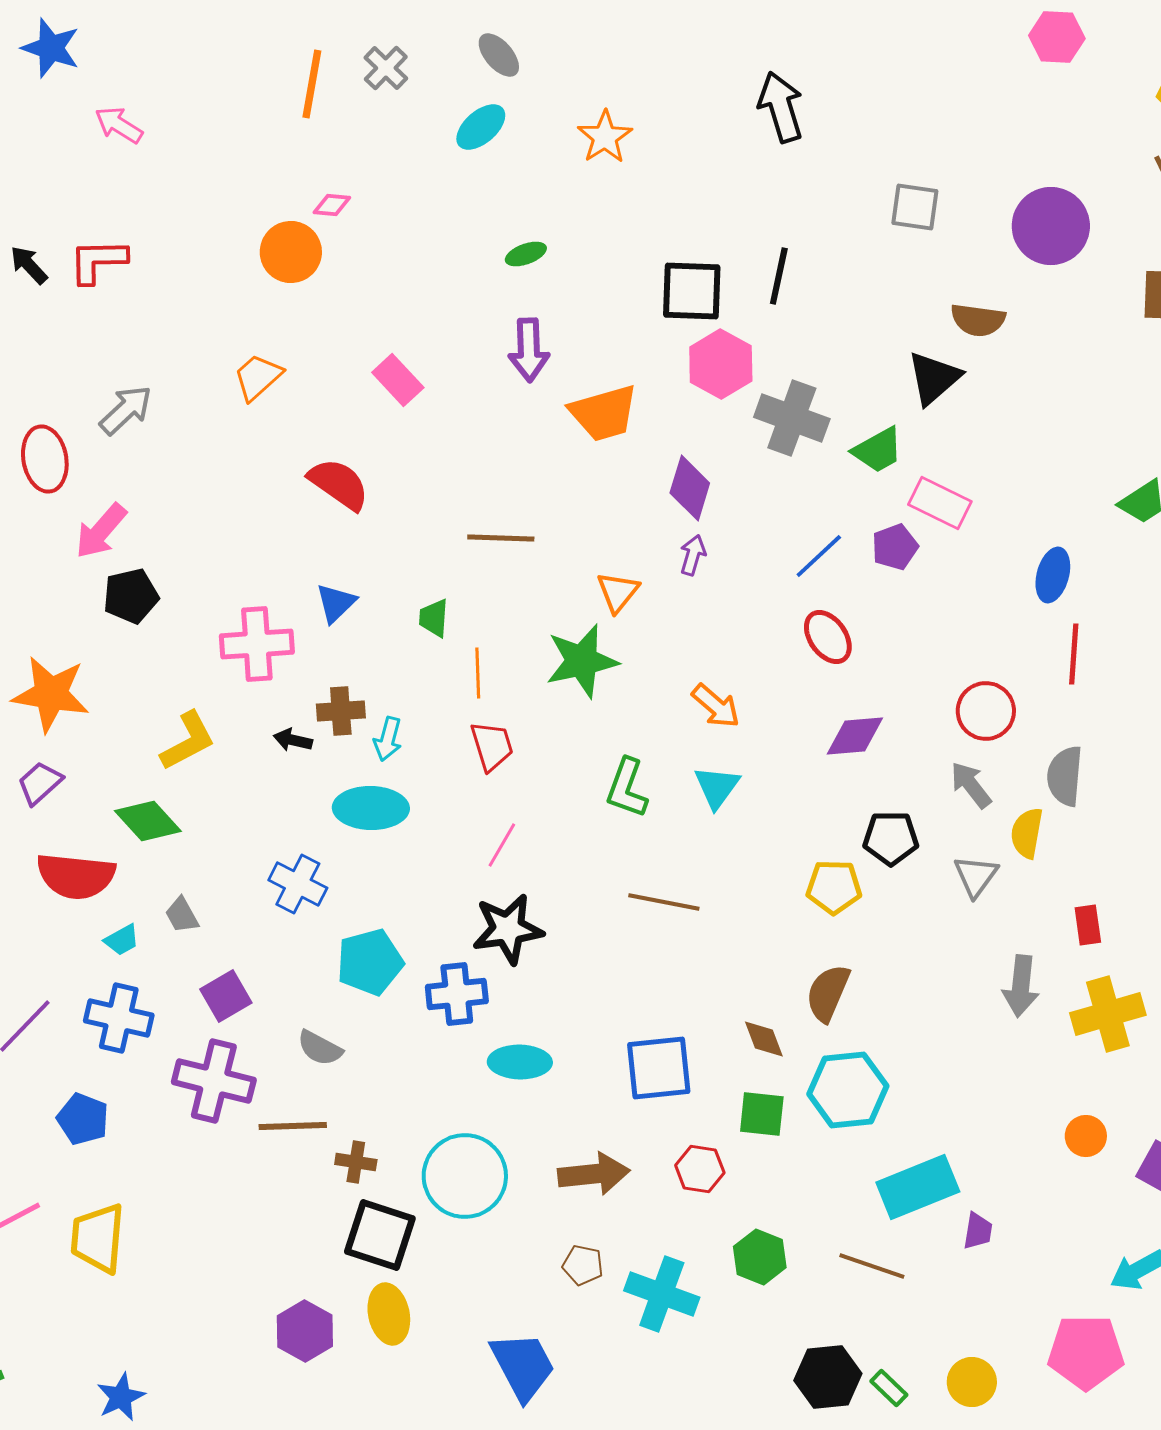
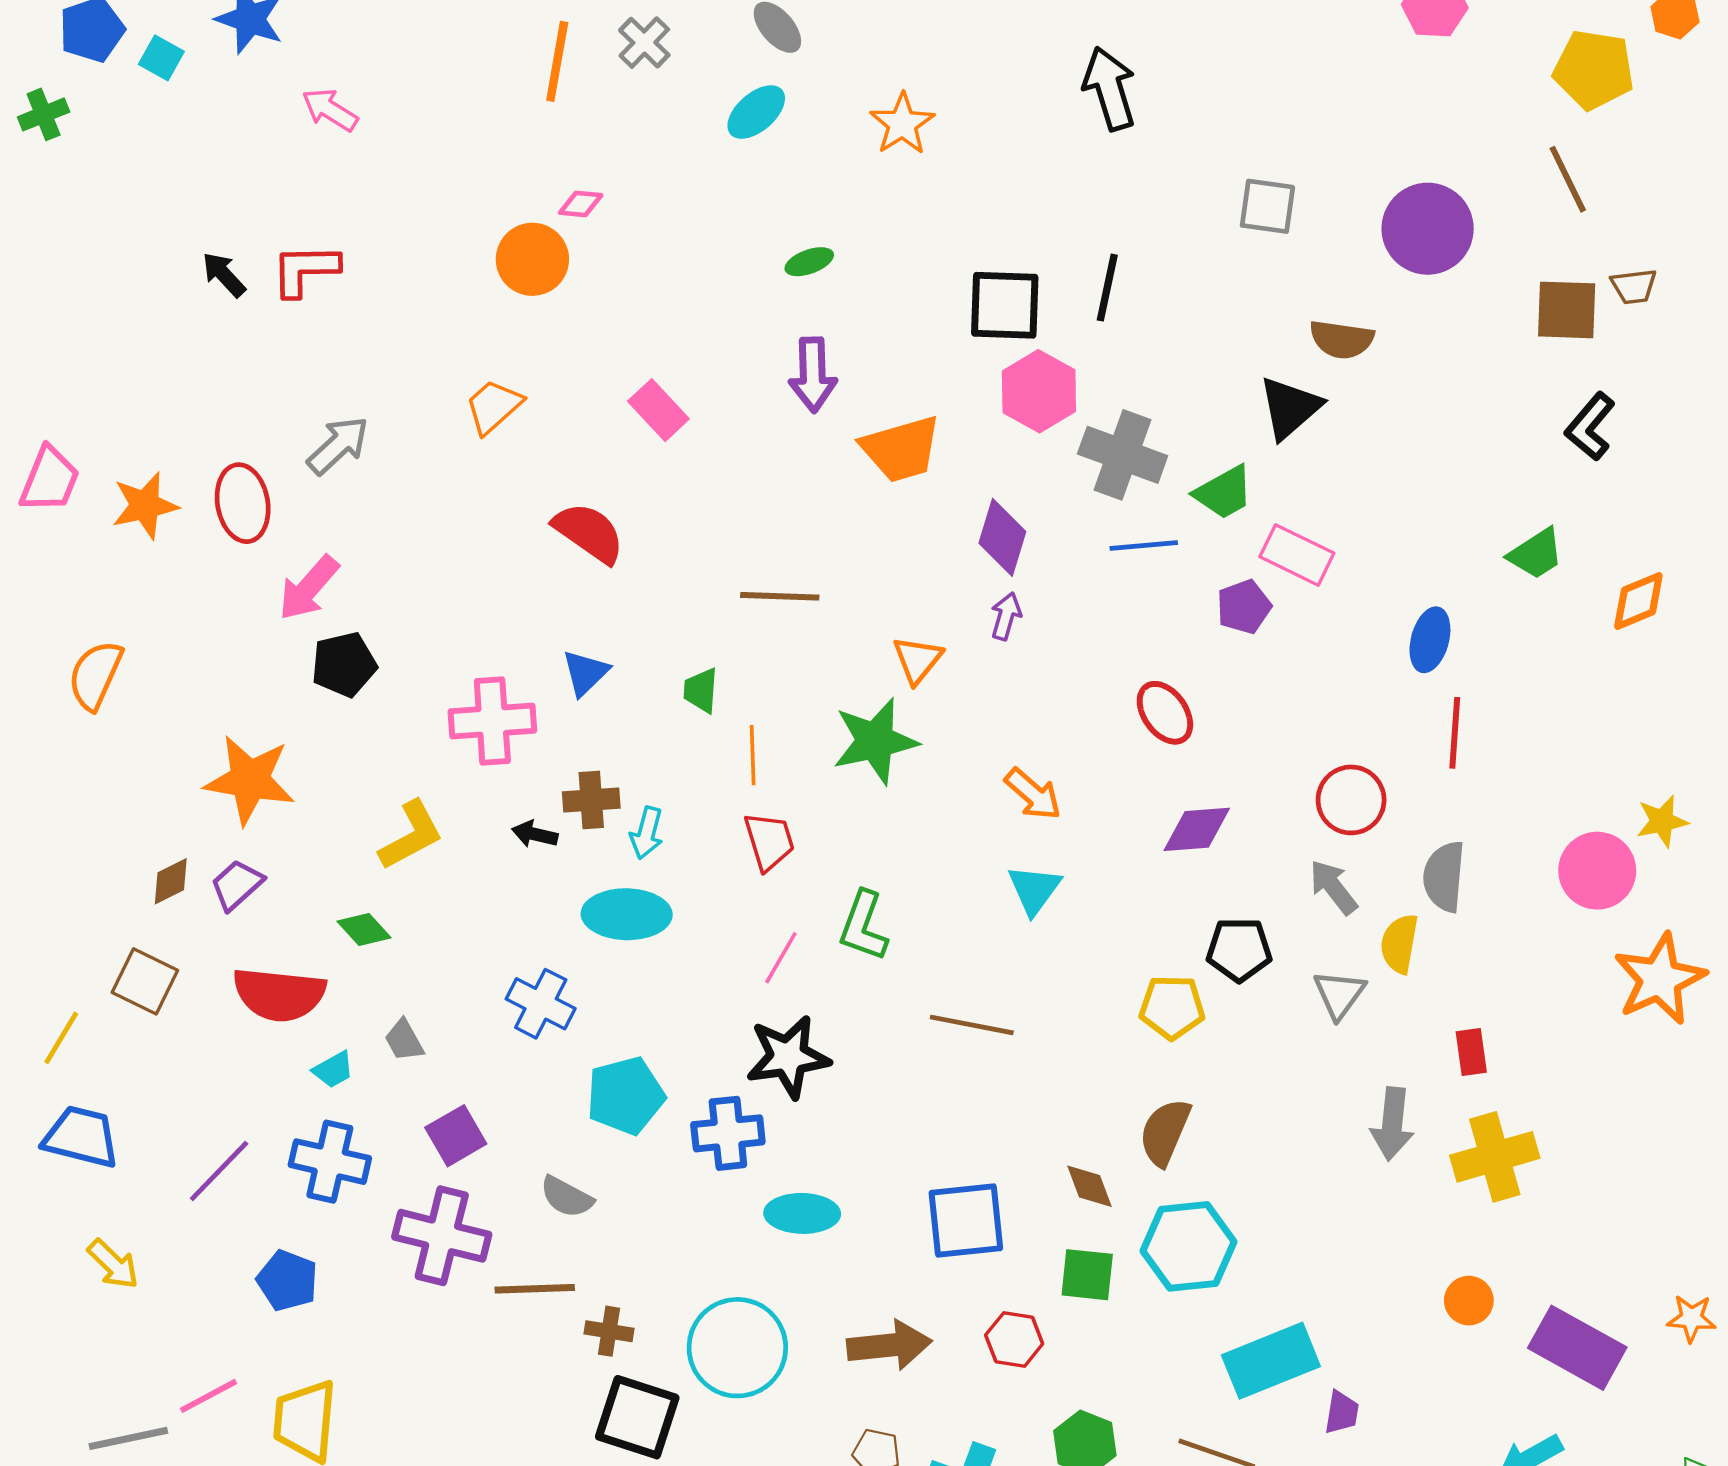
blue line: (819, 556) -> (1144, 546), moved, turned 38
green L-shape: (627, 788) -> (863, 926), moved
green diamond: (148, 821) -> (364, 930), size x0.7

